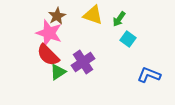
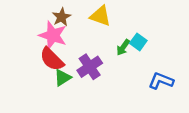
green arrow: (119, 19) -> (123, 47), moved

